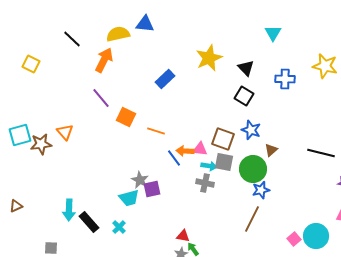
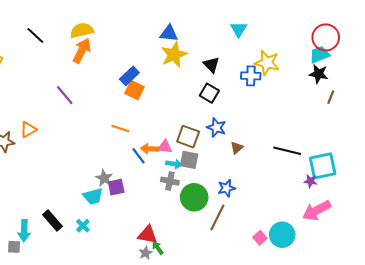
blue triangle: (145, 24) -> (169, 33), moved
orange arrow: (104, 60) -> (82, 51), moved
yellow star: (325, 66) -> (267, 63), moved
orange square: (126, 117) -> (134, 90), moved
orange triangle: (65, 132) -> (28, 130), turned 42
green circle: (253, 169) -> (194, 197), moved
cyan arrow: (69, 210) -> (24, 231), moved
red triangle: (183, 236) -> (148, 235), size x1.5

